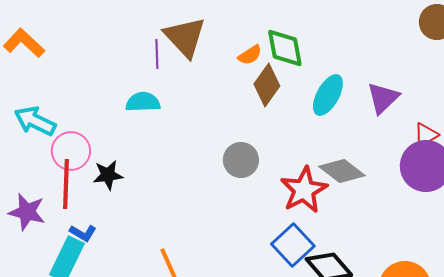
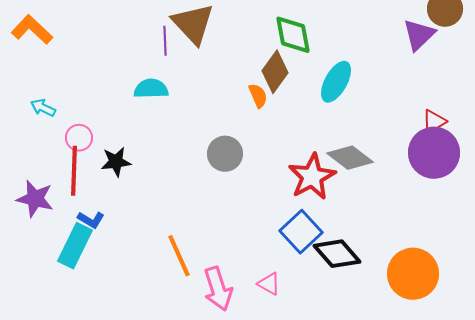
orange semicircle: (250, 55) -> (258, 96), moved, turned -80
purple triangle: (383, 98) -> (419, 35), moved
cyan arrow: (35, 121) -> (43, 108), size x0.6
pink circle: (71, 151) -> (79, 138), size x0.7
gray circle: (241, 160) -> (225, 154), moved

